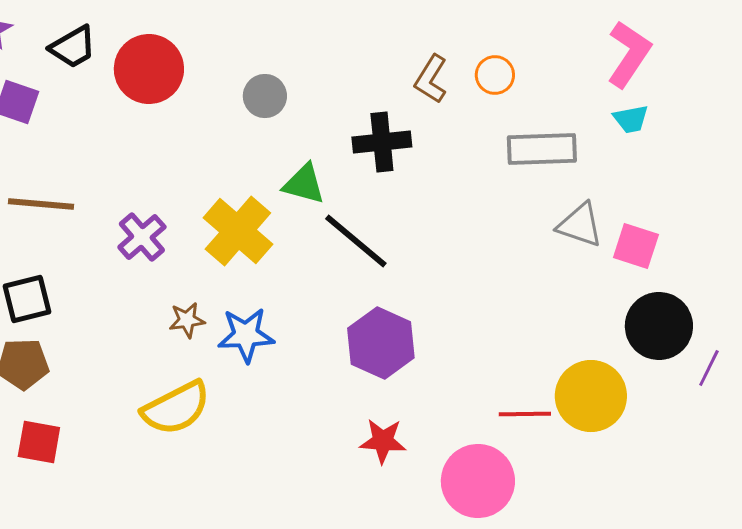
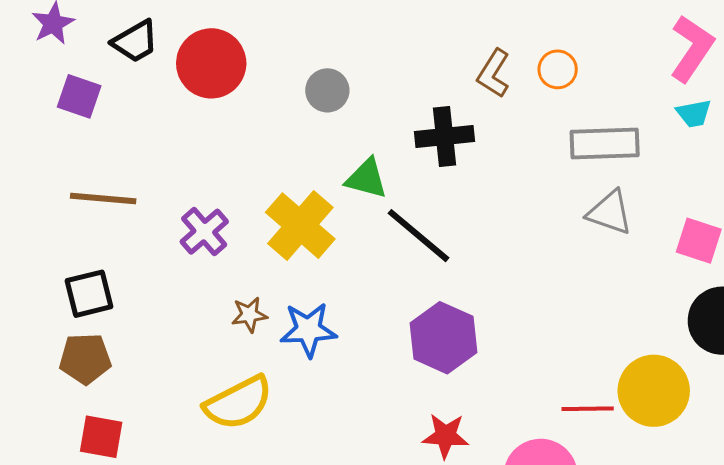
gray triangle: (580, 225) -> (610, 213), moved

